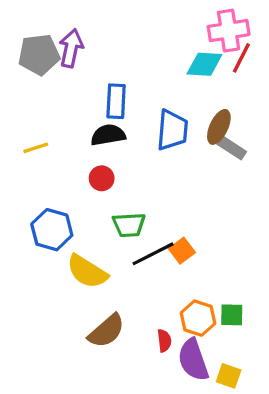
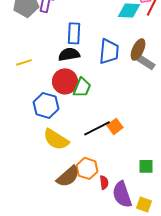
red circle: (102, 178) -> (65, 81), size x1.6
green trapezoid: (129, 225) -> (82, 87), moved, turned -65
blue hexagon: (52, 230) -> (46, 105), moved
orange hexagon: (198, 318) -> (87, 168), moved

